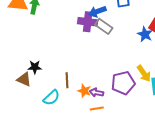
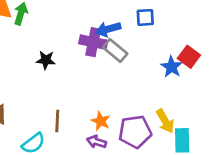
black star: (35, 67) -> (46, 60), moved
orange star: (84, 91) -> (101, 121), moved

